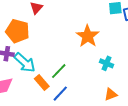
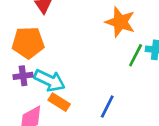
green line: (59, 71) -> (136, 55), moved
orange rectangle: (42, 83) -> (59, 102), moved

